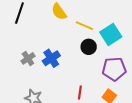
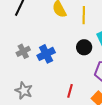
yellow line: (84, 26) -> (84, 15), moved, turned 60

